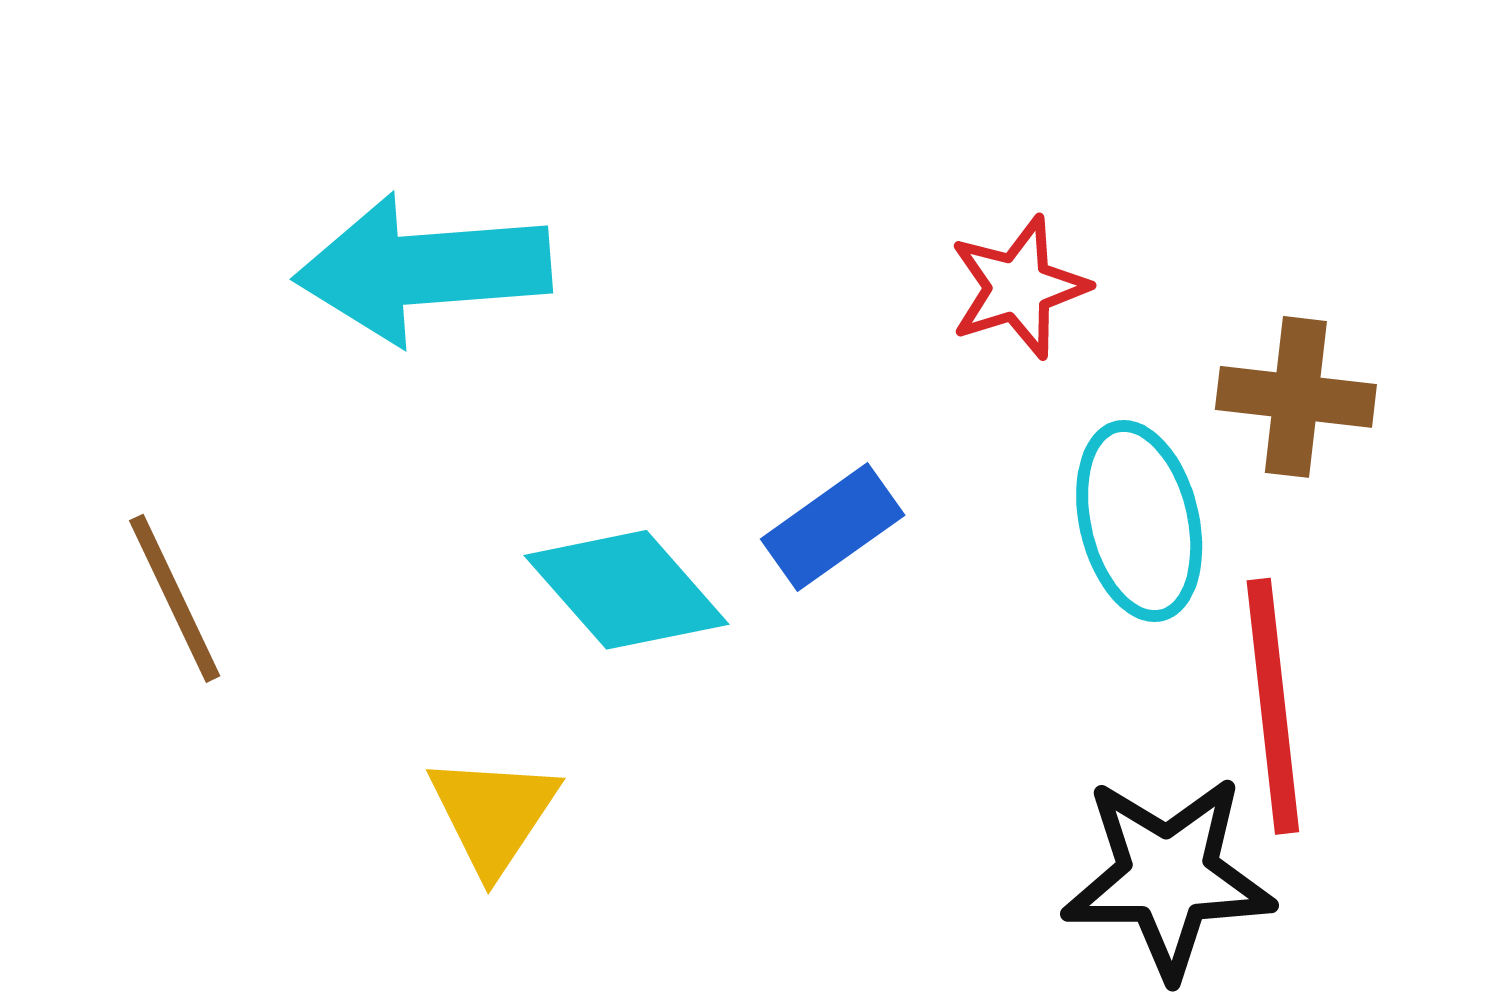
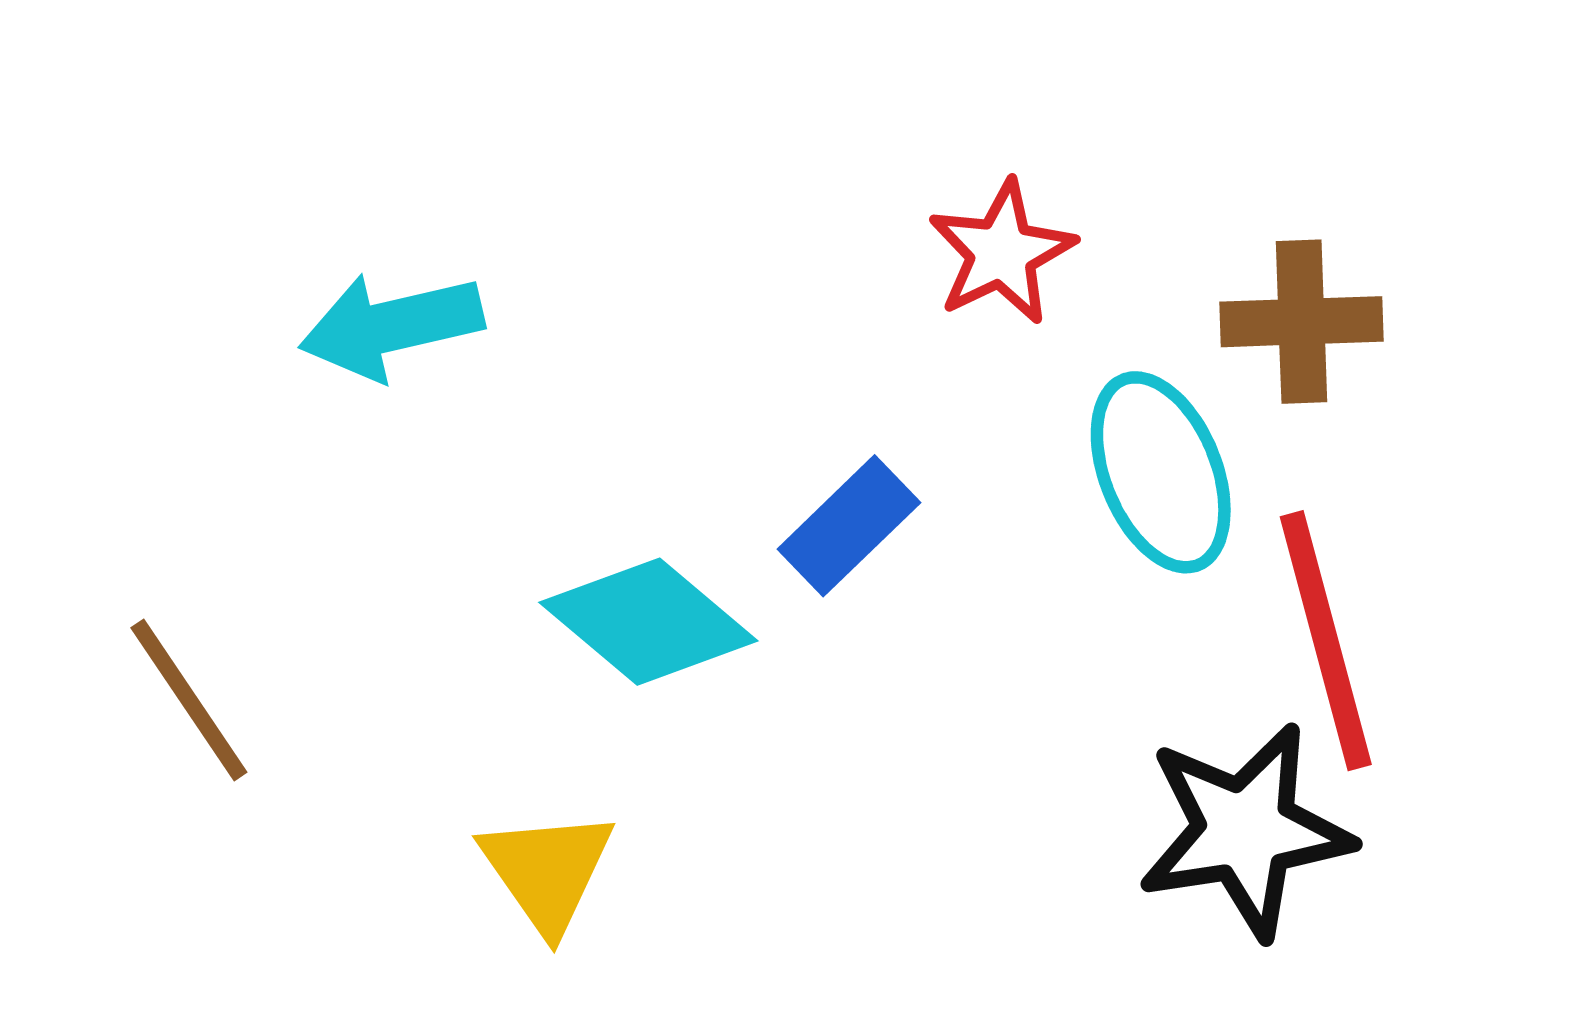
cyan arrow: (423, 269) -> (391, 326), size x0.7

